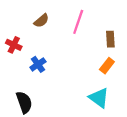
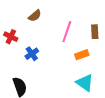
pink line: (78, 22) -> (67, 32), moved
orange rectangle: (107, 66) -> (82, 55), moved, turned 32

